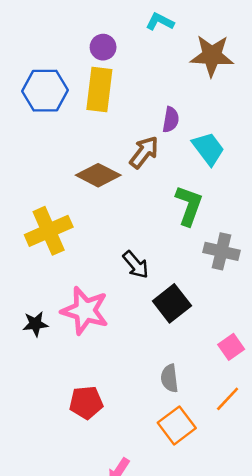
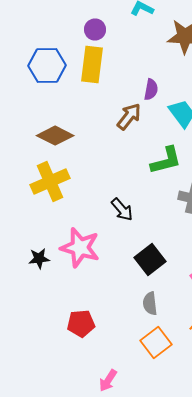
brown diamond: (98, 175) -> (55, 136), moved
green L-shape: (189, 205) -> (166, 160), turned 56
black square: (172, 303) -> (150, 260), moved

